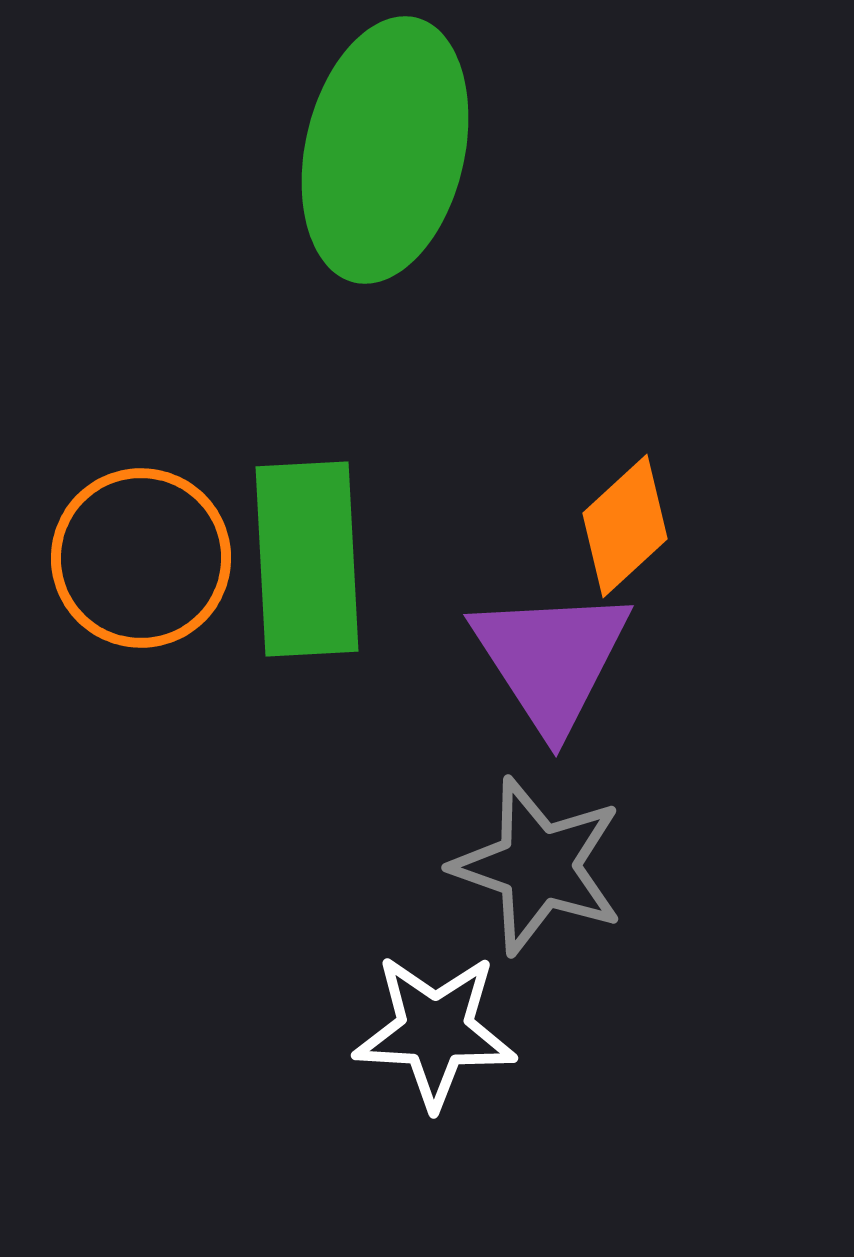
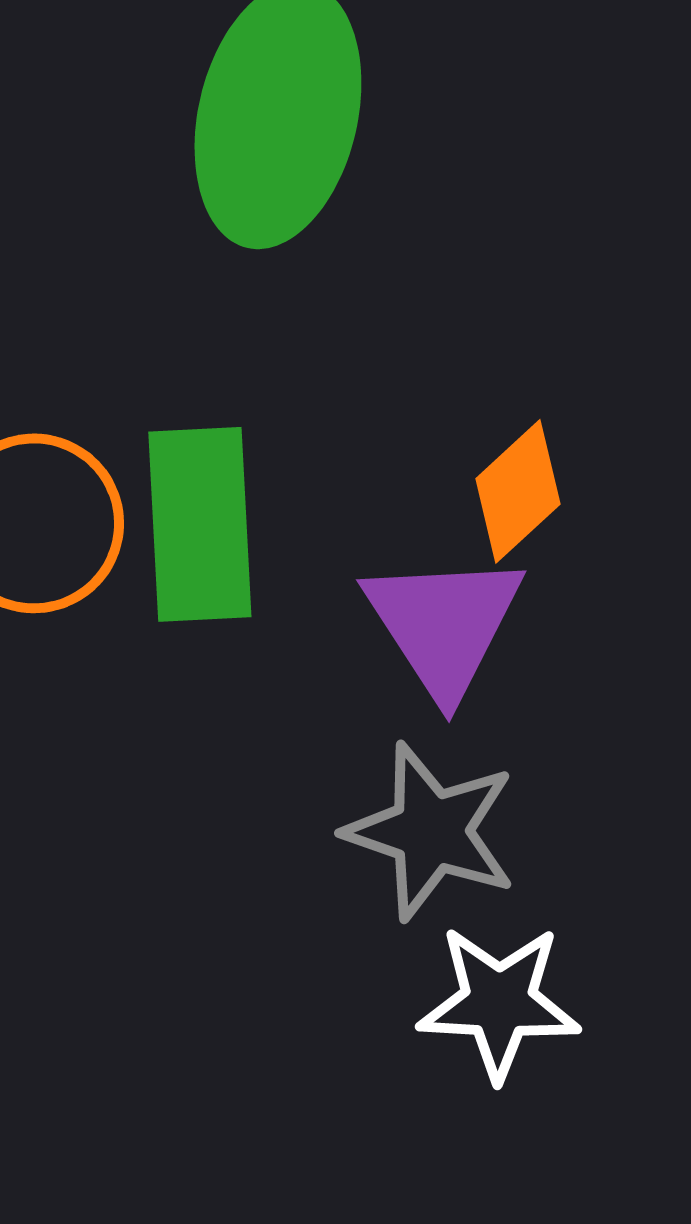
white star: (435, 1031) -> (499, 1002), moved

